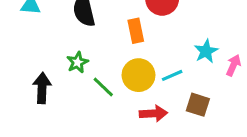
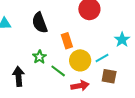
orange rectangle: (136, 31) -> (67, 41), moved
brown square: (198, 105) -> (109, 76), moved
red arrow: (153, 113) -> (80, 86), moved

